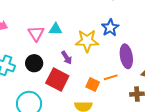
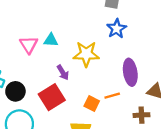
blue star: (110, 28) -> (117, 29), moved
black circle: (34, 63) -> (15, 91), moved
red square: (57, 79) -> (52, 97), turned 30

